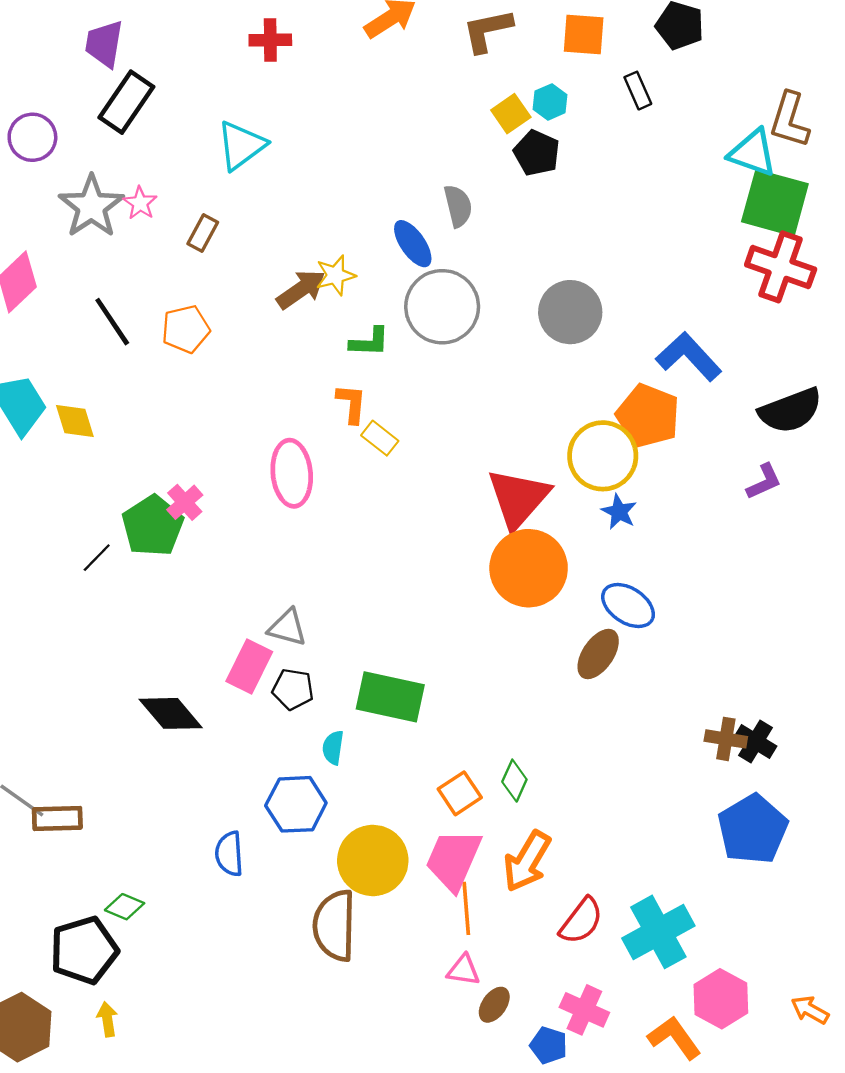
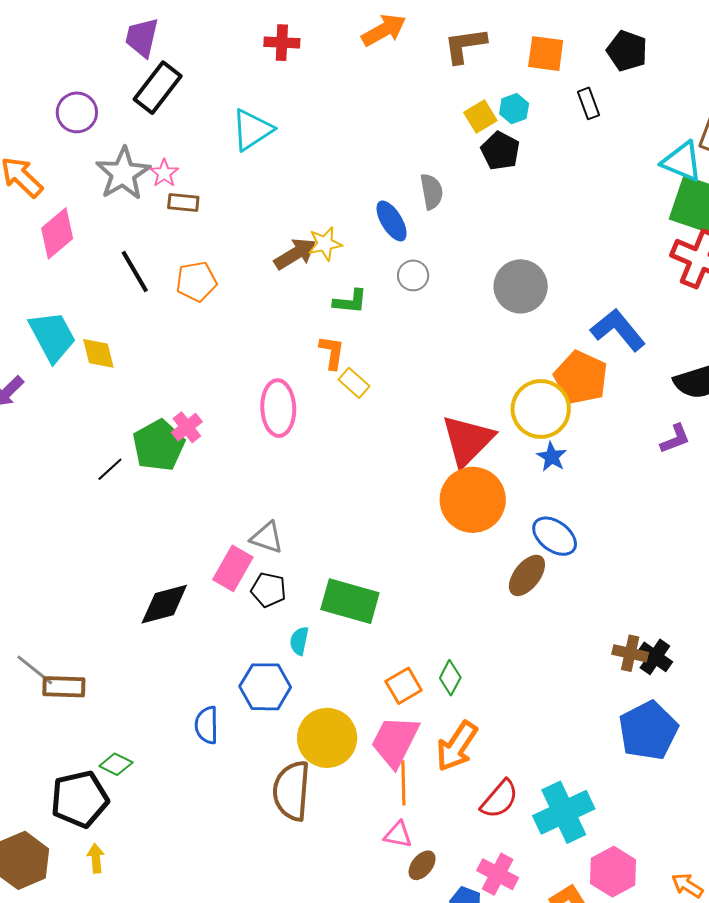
brown rectangle: (203, 233) -> (183, 202), moved, turned 64
gray circle: (442, 307) -> (413, 275), size x0.5
black diamond: (171, 713) -> (164, 604), turned -68

